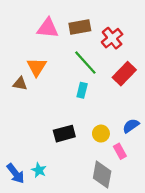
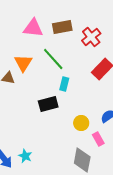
green line: (85, 63) -> (53, 59), moved
black rectangle: (64, 134) -> (48, 104), moved

